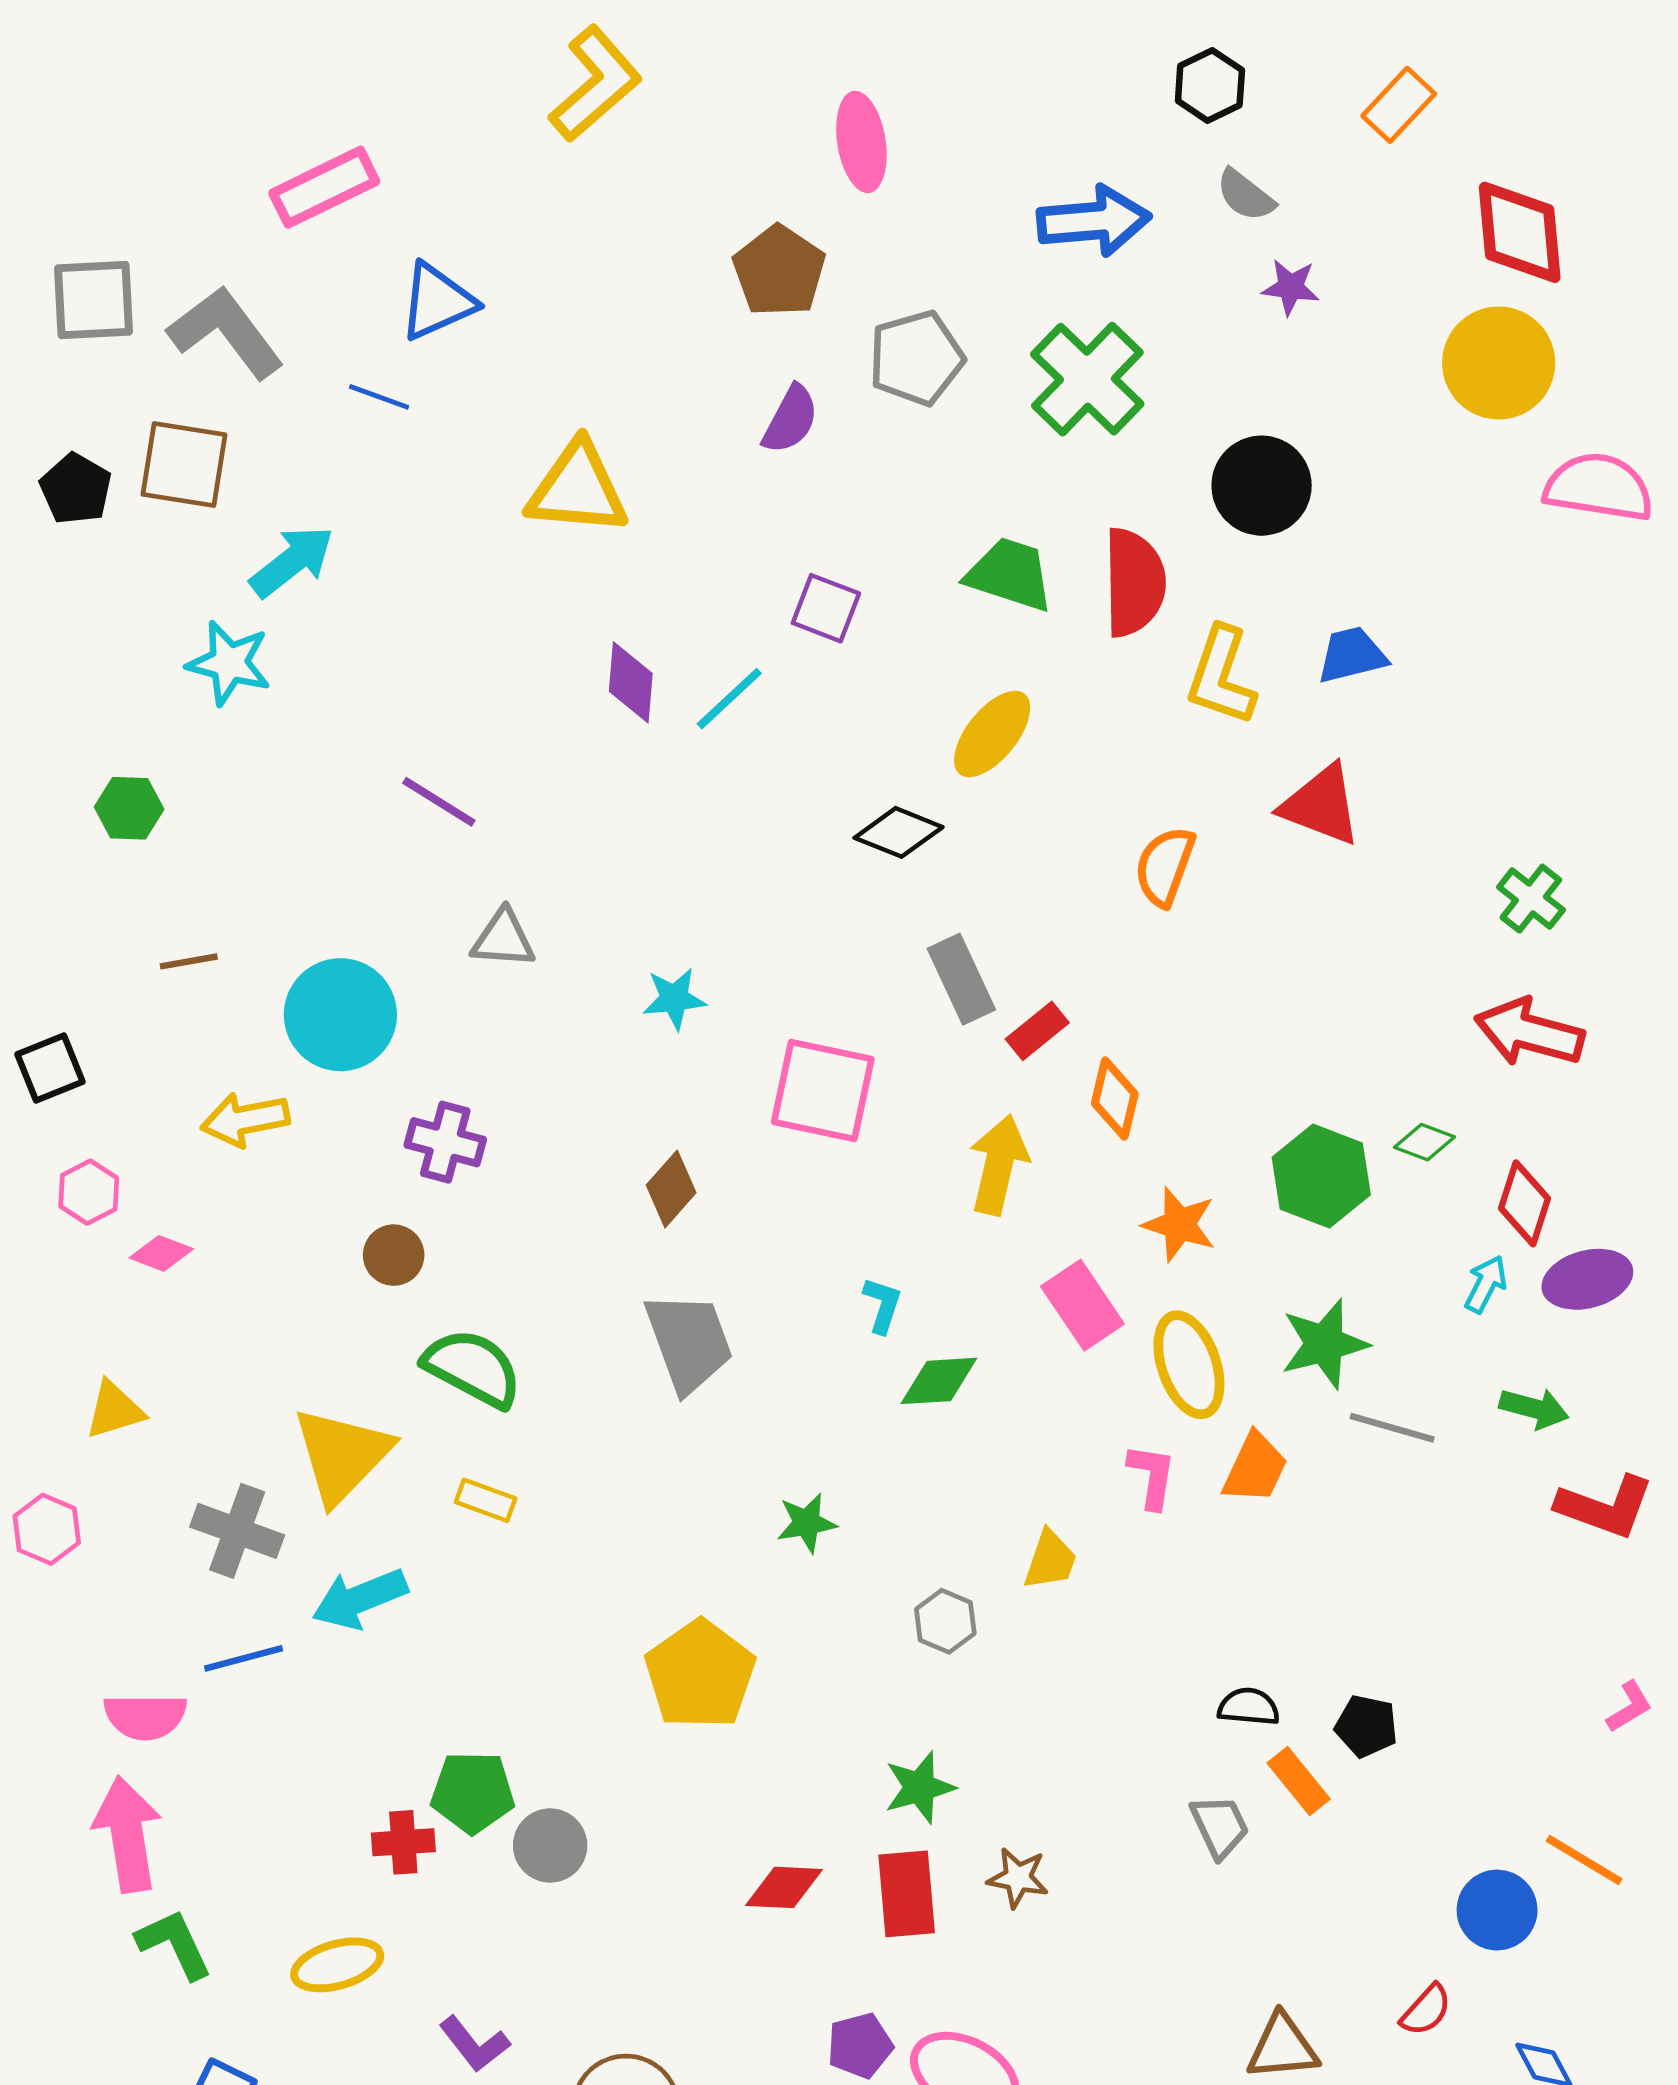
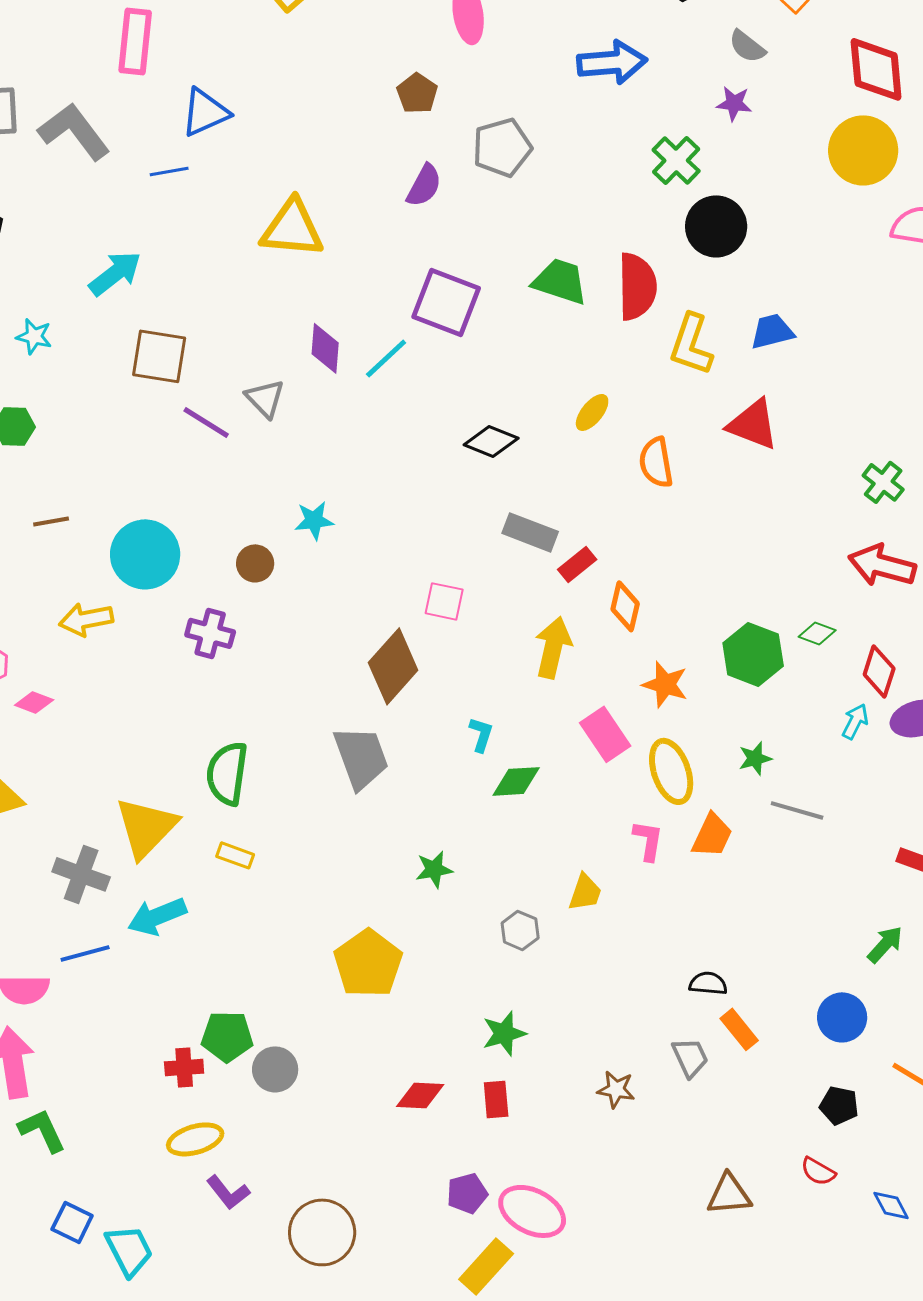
pink rectangle: (324, 187) -> (135, 41), turned -58
gray semicircle: (1245, 195) -> (747, 46), moved
brown pentagon: (779, 271) -> (417, 93), size x0.7
green cross: (1087, 379) -> (676, 160), moved, size x0.7
blue line: (379, 397) -> (169, 171), turned -30
brown square: (184, 465) -> (159, 356), moved
purple square: (826, 608) -> (446, 302), size x1.6
cyan star: (229, 663) -> (34, 336), moved, size x0.7
yellow ellipse: (992, 734) -> (592, 412), moved, size x0.7
orange semicircle: (1165, 866) -> (656, 462), turned -30
gray triangle: (503, 939) -> (265, 398), moved, turned 42
gray rectangle: (961, 979) -> (530, 532), turned -44
cyan star: (674, 999) -> (314, 520), moved
pink square: (823, 1091) -> (444, 601), size x0.6
brown diamond: (671, 1189) -> (393, 666), moved, size x1.6
brown circle: (394, 1255) -> (255, 563), moved
green star: (1324, 1344) -> (755, 758), size x0.6
green semicircle: (473, 1368) -> (227, 773), turned -110
green arrow: (1534, 1408) -> (885, 944), moved, turned -63
black pentagon: (1366, 1726) -> (839, 1105), moved
brown star: (1018, 1878) -> (616, 1089), moved
red rectangle: (907, 1894) -> (496, 1099), size x0.7
blue circle: (1497, 1910) -> (842, 1017), moved
yellow ellipse: (337, 1965) -> (195, 1139), moved
red semicircle: (1426, 2010) -> (818, 1171), turned 78

